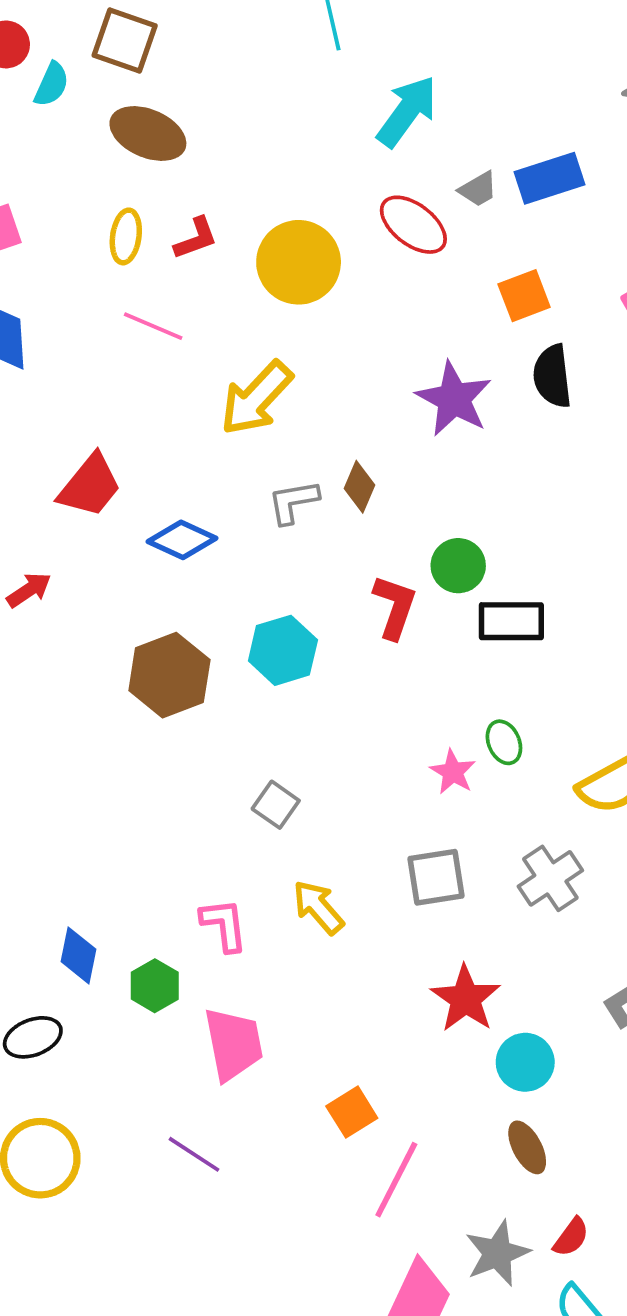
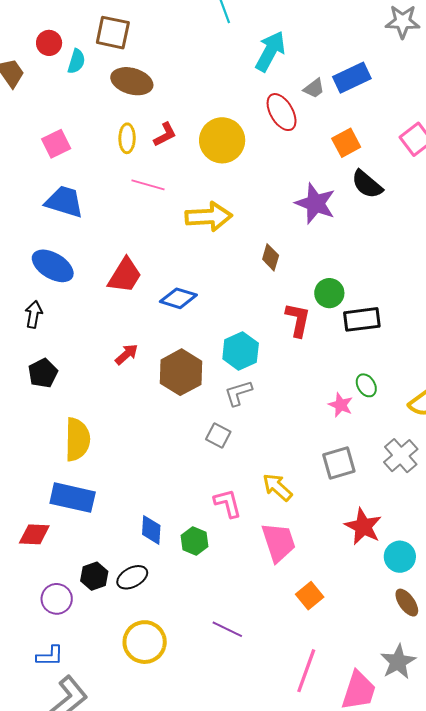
red ellipse: (413, 225) -> (282, 112), turned 30
black semicircle: (552, 376) -> (367, 184), turned -36
yellow arrow: (256, 398) -> (209, 217), turned -129
gray L-shape: (293, 502) -> (238, 393), moved
red arrow: (29, 590) -> (127, 354), moved
gray square: (276, 805) -> (218, 435), moved
pink trapezoid: (233, 1044) -> (279, 542), moved
pink line: (396, 1180) -> (306, 671), moved

